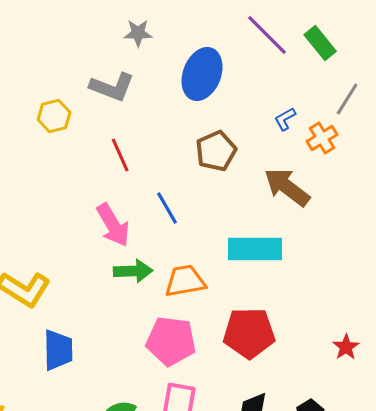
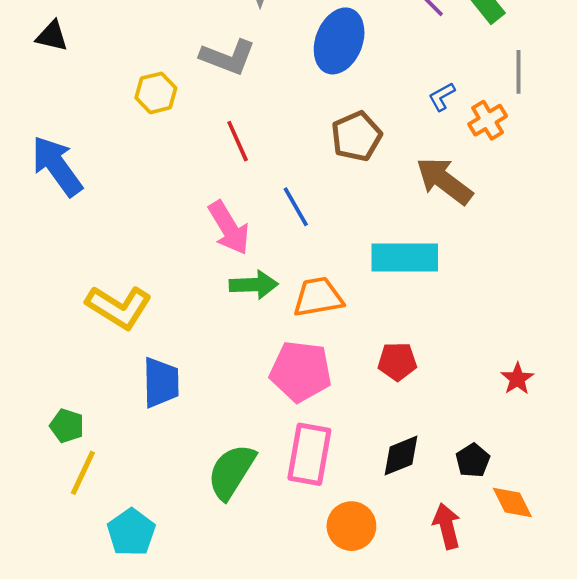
gray line: (347, 99) -> (519, 72), turned -32
red pentagon: (249, 333) -> (397, 361), size x0.6

